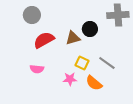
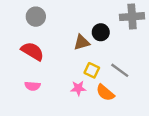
red semicircle: (44, 40) -> (32, 51), moved, turned 60
pink semicircle: (37, 69) -> (32, 86), moved

